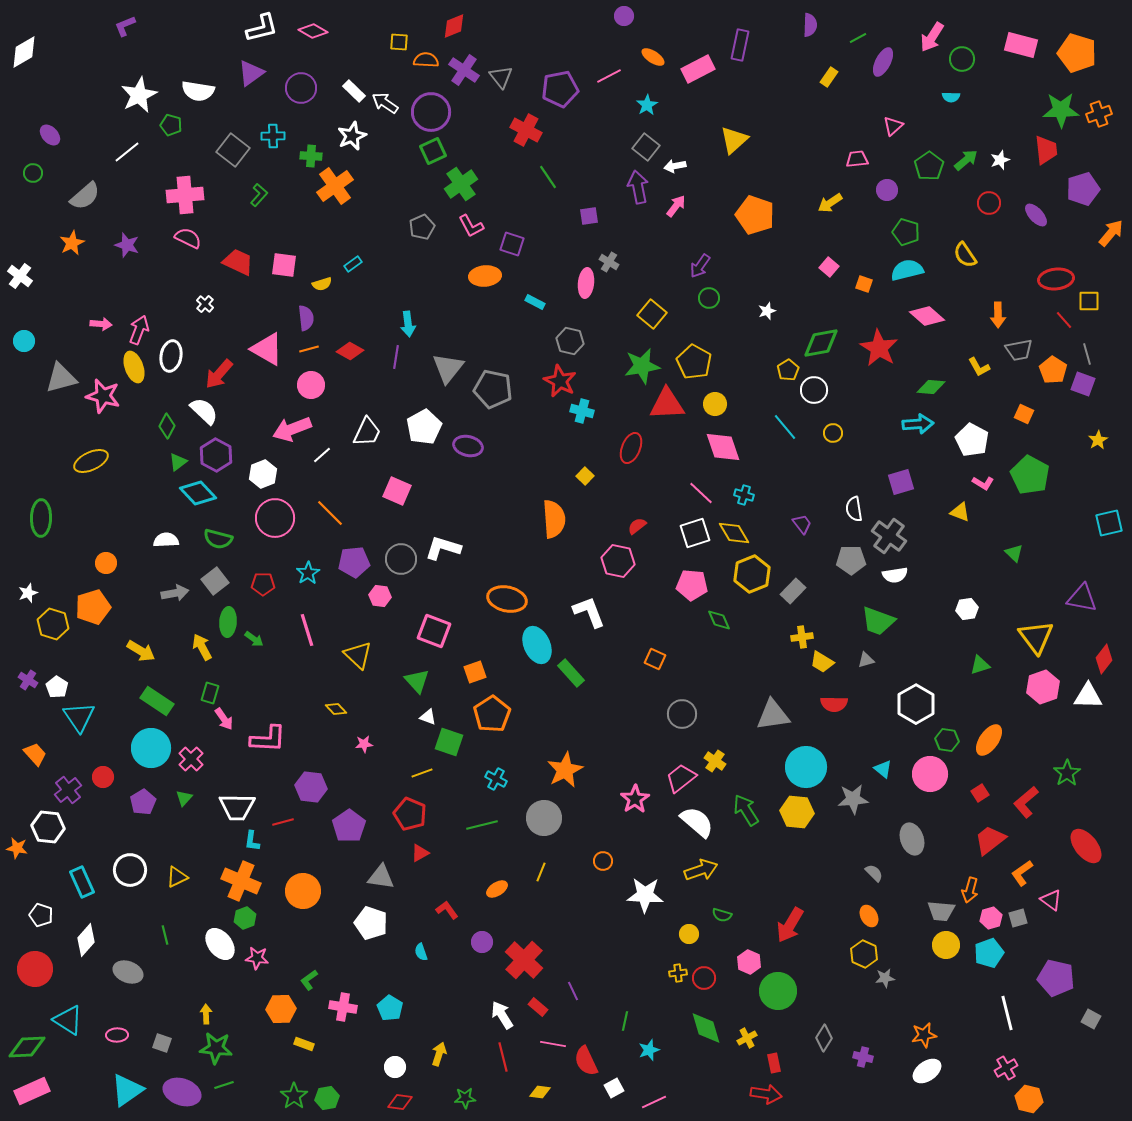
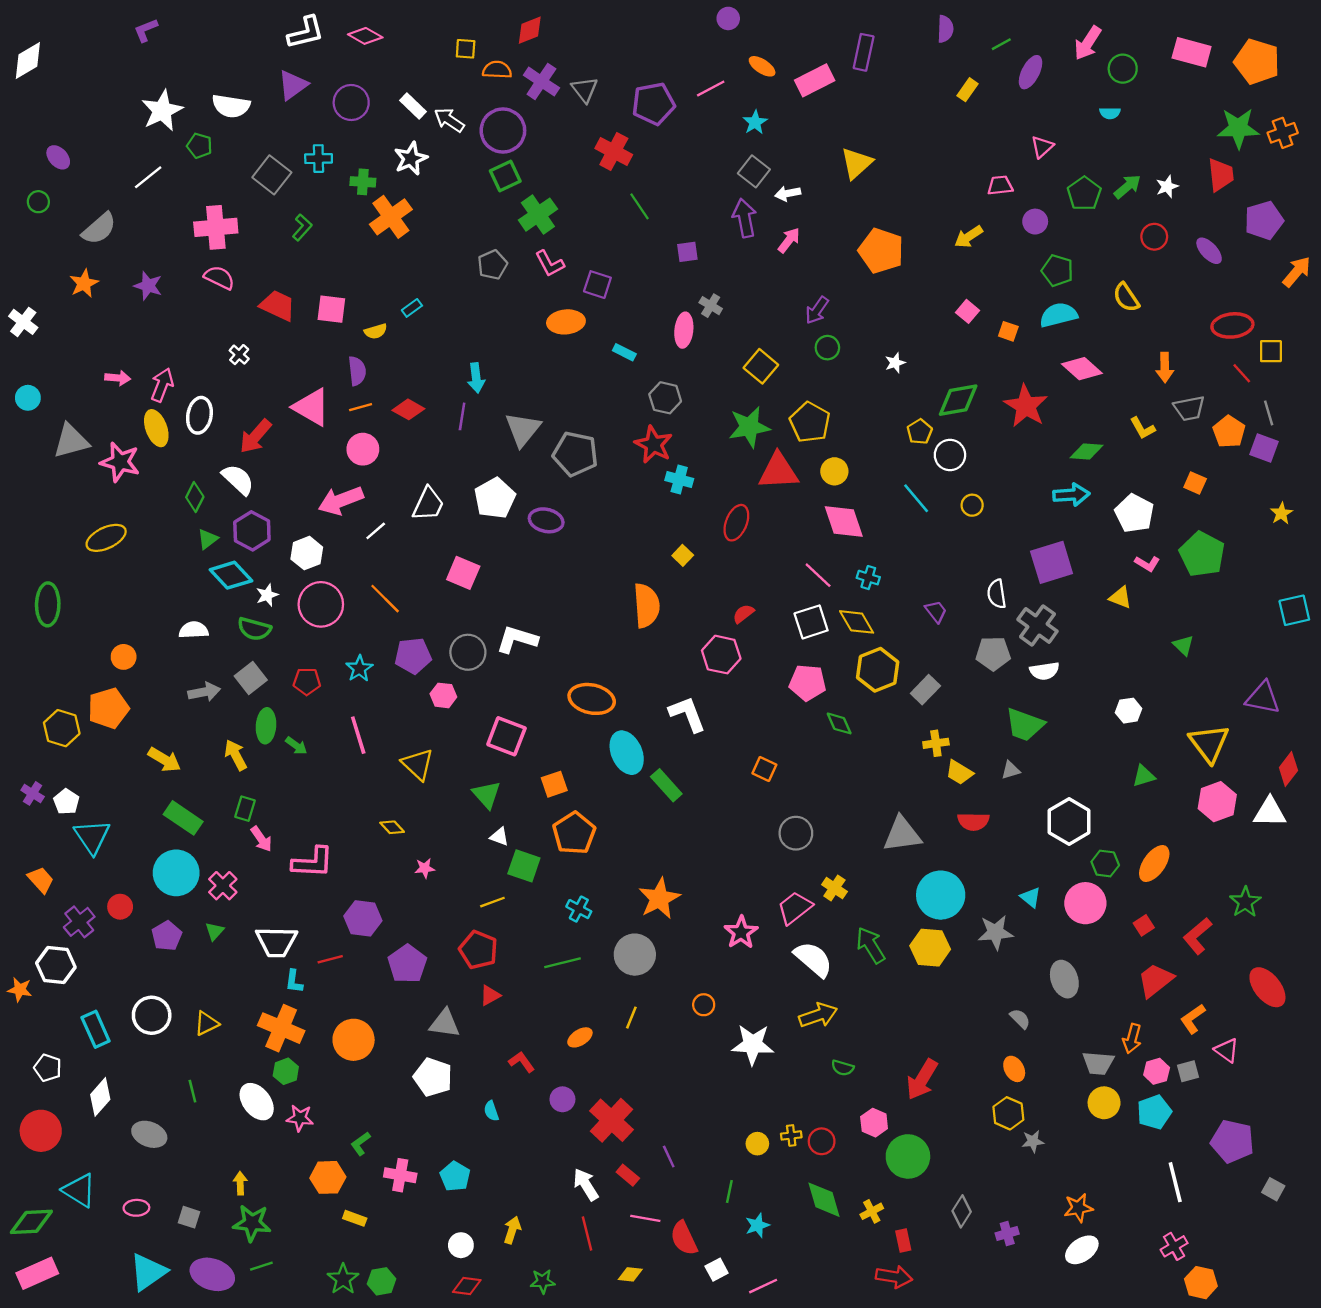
purple square: (901, 482) -> (1052, 562), size x1.4
white star: (28, 593) -> (267, 595), moved
yellow circle: (689, 934) -> (757, 1144), moved
purple cross: (863, 1057) -> (1007, 1234), turned -30

